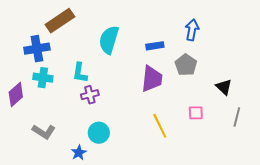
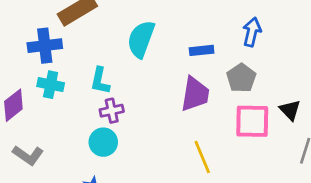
pink square: (196, 113) -> (252, 121), moved, size x1.8
gray L-shape: (44, 132) -> (28, 155), moved
cyan circle: (99, 133) -> (103, 142), moved

